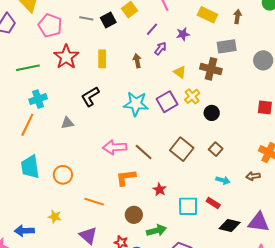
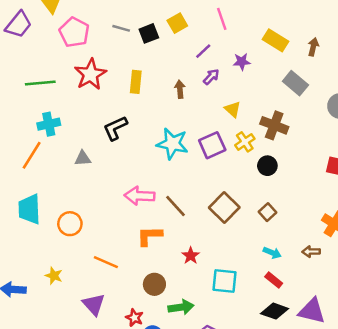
gray rectangle: (227, 46) -> (295, 83), turned 42
brown cross: (211, 69) -> (274, 125), moved
red rectangle: (213, 203) -> (274, 280), moved

